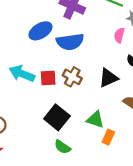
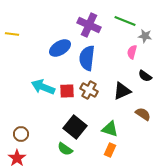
blue semicircle: (70, 42) -> (87, 58), turned 105
orange rectangle: (108, 137) -> (110, 150), moved
green semicircle: (62, 147) -> (65, 149), moved

